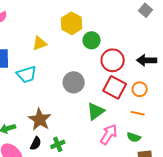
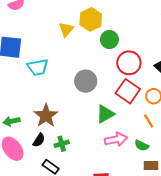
yellow triangle: (40, 43) -> (66, 29), moved, turned -35
orange line: (138, 113) -> (149, 121), turned 40
pink arrow: (109, 134) -> (116, 139), turned 40

